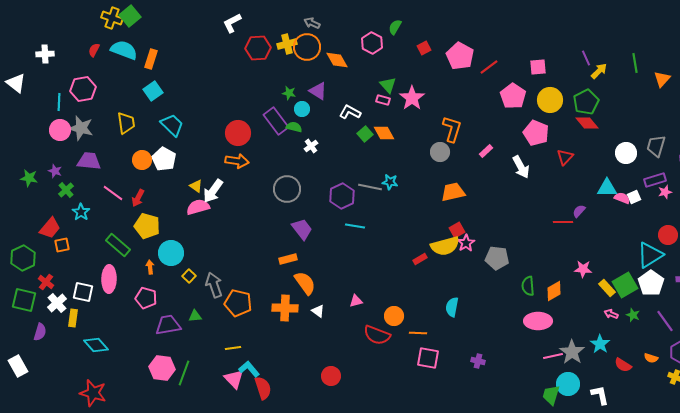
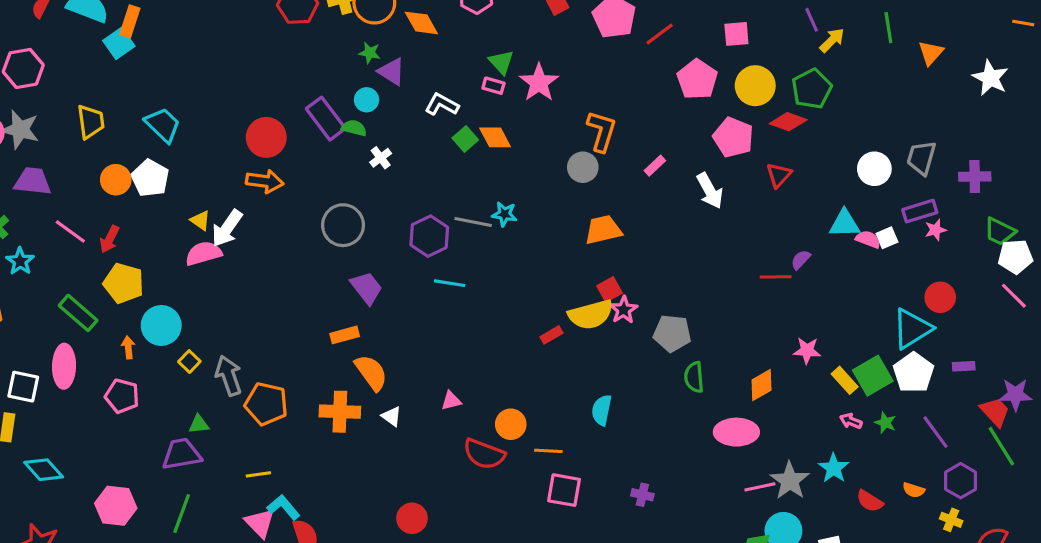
cyan square: (153, 91) -> (119, 43), moved
green star: (289, 93) -> (370, 53), moved
red diamond: (587, 123) -> (788, 122), moved, turned -30
green semicircle: (528, 286) -> (694, 377), moved
purple trapezoid: (168, 325) -> (182, 454), moved
pink hexagon: (162, 368) -> (116, 506), moved

